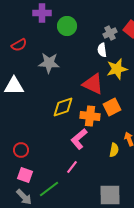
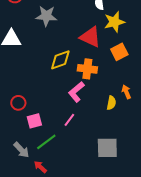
orange square: (112, 107) -> (119, 52), moved
pink square: (25, 175) -> (34, 121), moved, turned -35

